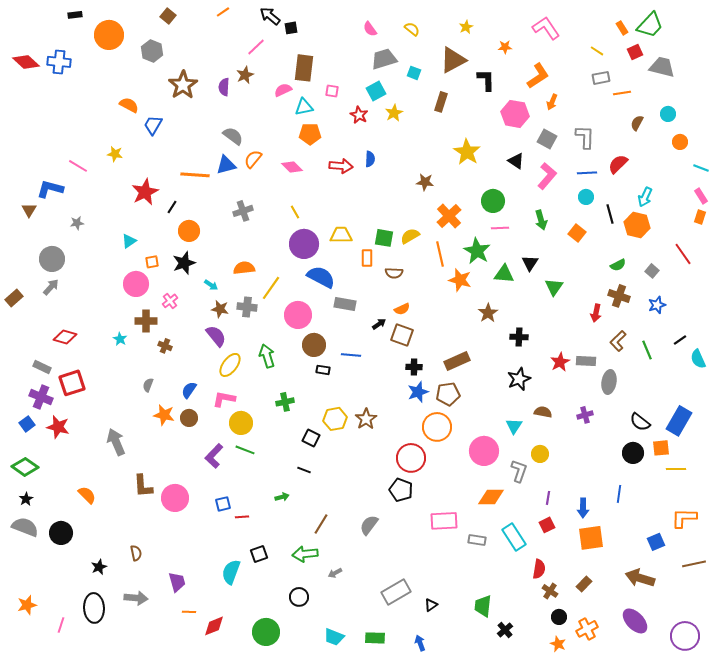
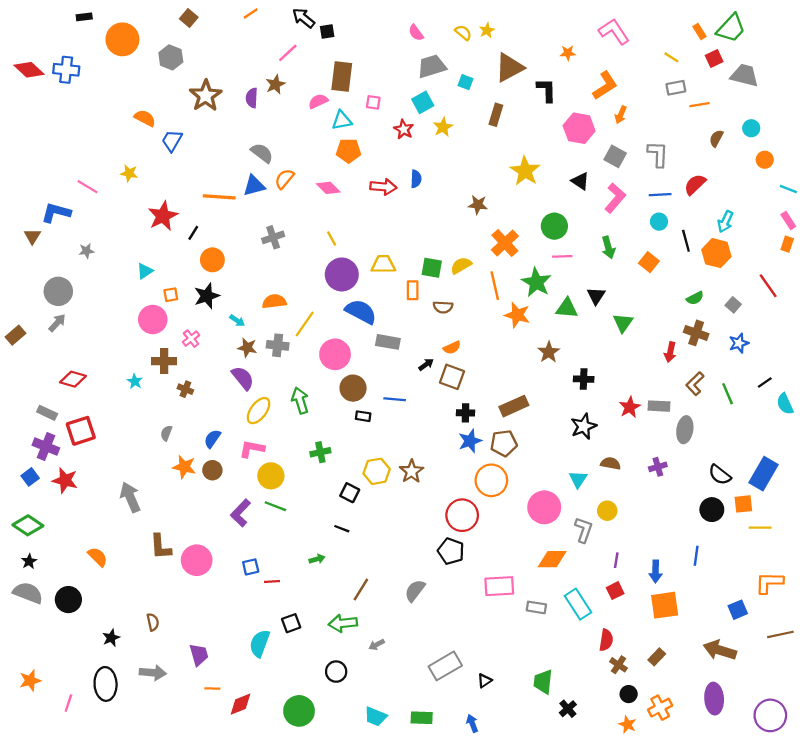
yellow star: (466, 27) -> (487, 30), moved
purple ellipse: (635, 621) -> (714, 699), turned 40

